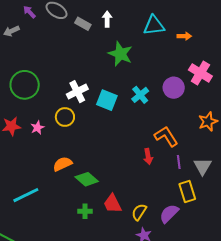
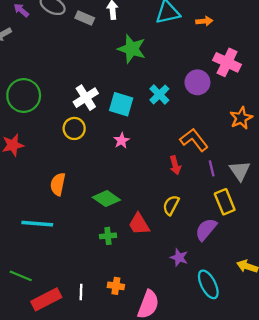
pink star: (37, 128) -> (121, 141), moved
orange semicircle: (63, 164) -> (58, 184), moved, turned -48
cyan line: (26, 195) -> (37, 224), turned 36
yellow semicircle: (139, 212) -> (171, 205), moved

